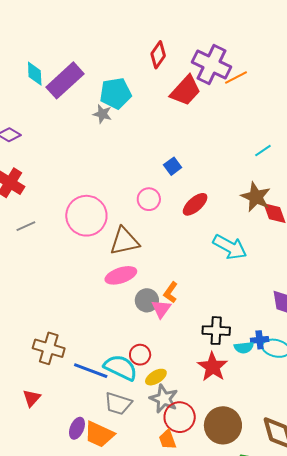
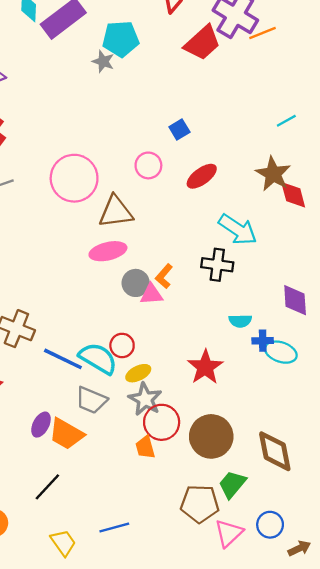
pink triangle: (161, 309) -> (151, 294), turned 45
black cross: (216, 331) -> (217, 265), moved
cyan semicircle: (244, 347) -> (240, 321), moved

